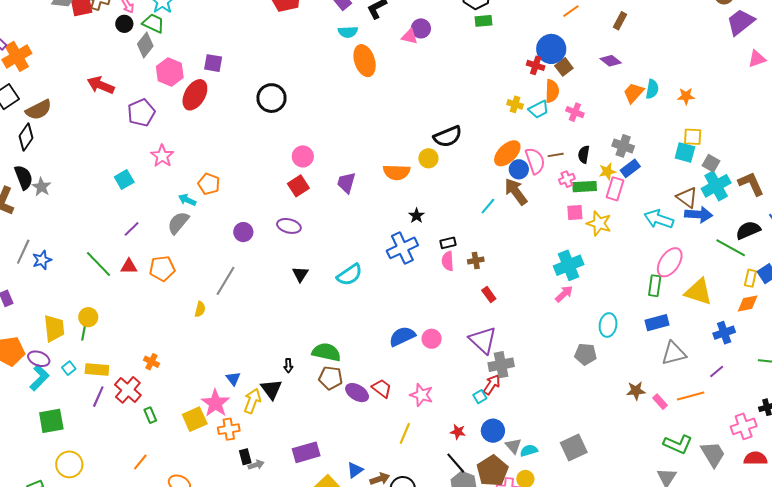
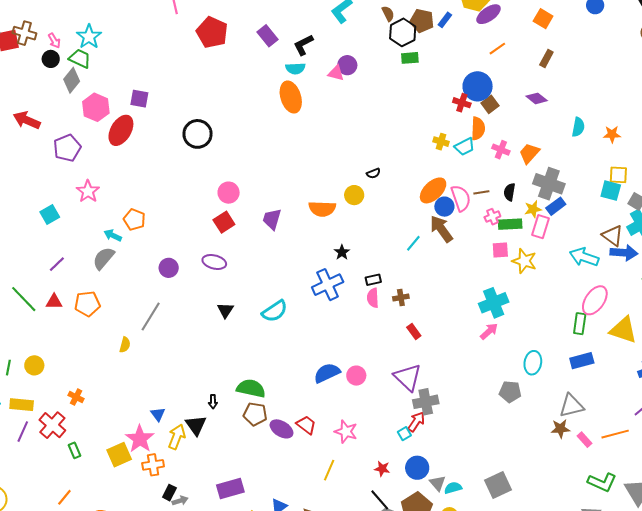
cyan semicircle: (348, 32) -> (295, 69), moved
orange trapezoid: (633, 93) -> (529, 153), moved
black semicircle: (448, 137) -> (373, 173), size x0.5
gray cross: (623, 146) -> (549, 184), size x1.4
yellow circle: (88, 317) -> (34, 365), moved
gray triangle: (674, 353) -> (572, 406), moved
black rectangle: (245, 457) -> (169, 493), turned 42

